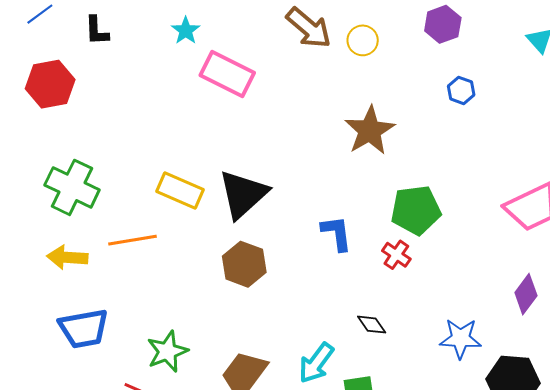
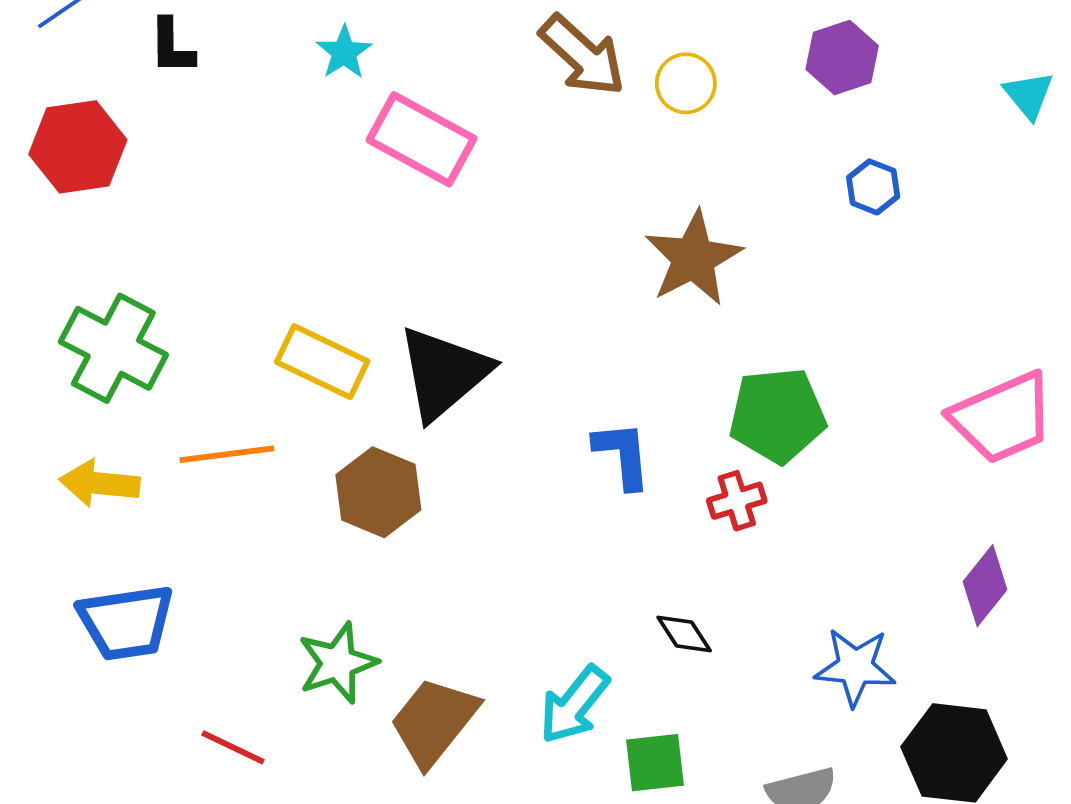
red cross: (396, 255) -> (737, 501), turned 36
brown hexagon: (244, 264) -> (378, 492), moved
green star: (167, 351) -> (338, 663), moved

